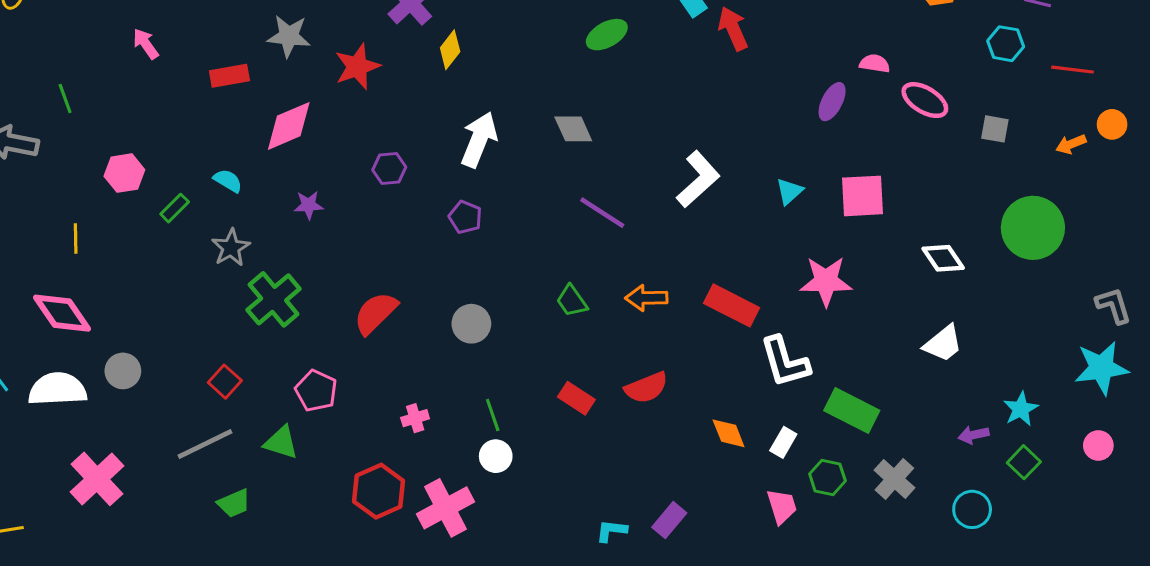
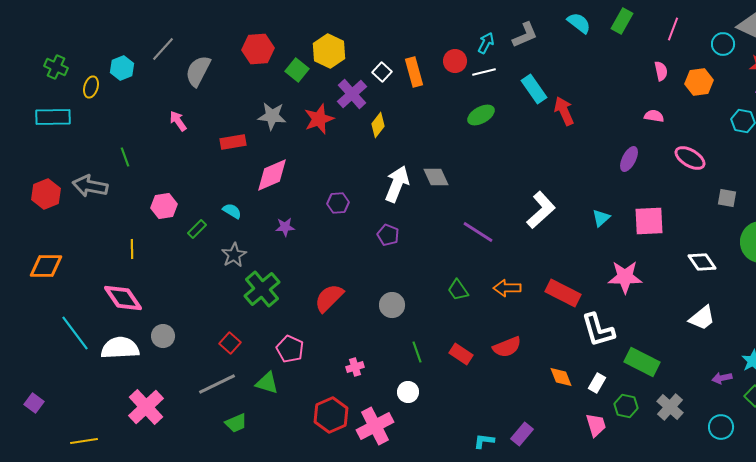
pink semicircle: (875, 64) -> (654, 116), moved
red star: (357, 67) -> (319, 119), moved
gray diamond: (573, 129) -> (436, 177), moved
gray square: (995, 129) -> (727, 198), moved
green line: (493, 415) -> (417, 352), moved

